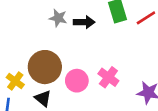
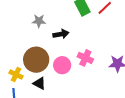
black arrow: (84, 22) -> (61, 34), moved

